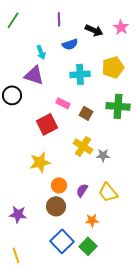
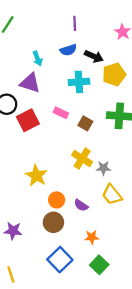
purple line: (59, 19) -> (75, 23), moved
black arrow: (94, 30) -> (94, 56), moved
red square: (47, 124) -> (28, 120), moved
yellow star: (40, 162) -> (36, 176), turned -30
purple semicircle: (82, 190) -> (81, 205), turned -88
yellow trapezoid: (108, 192) -> (112, 195), moved
green square: (88, 246) -> (99, 265), moved

